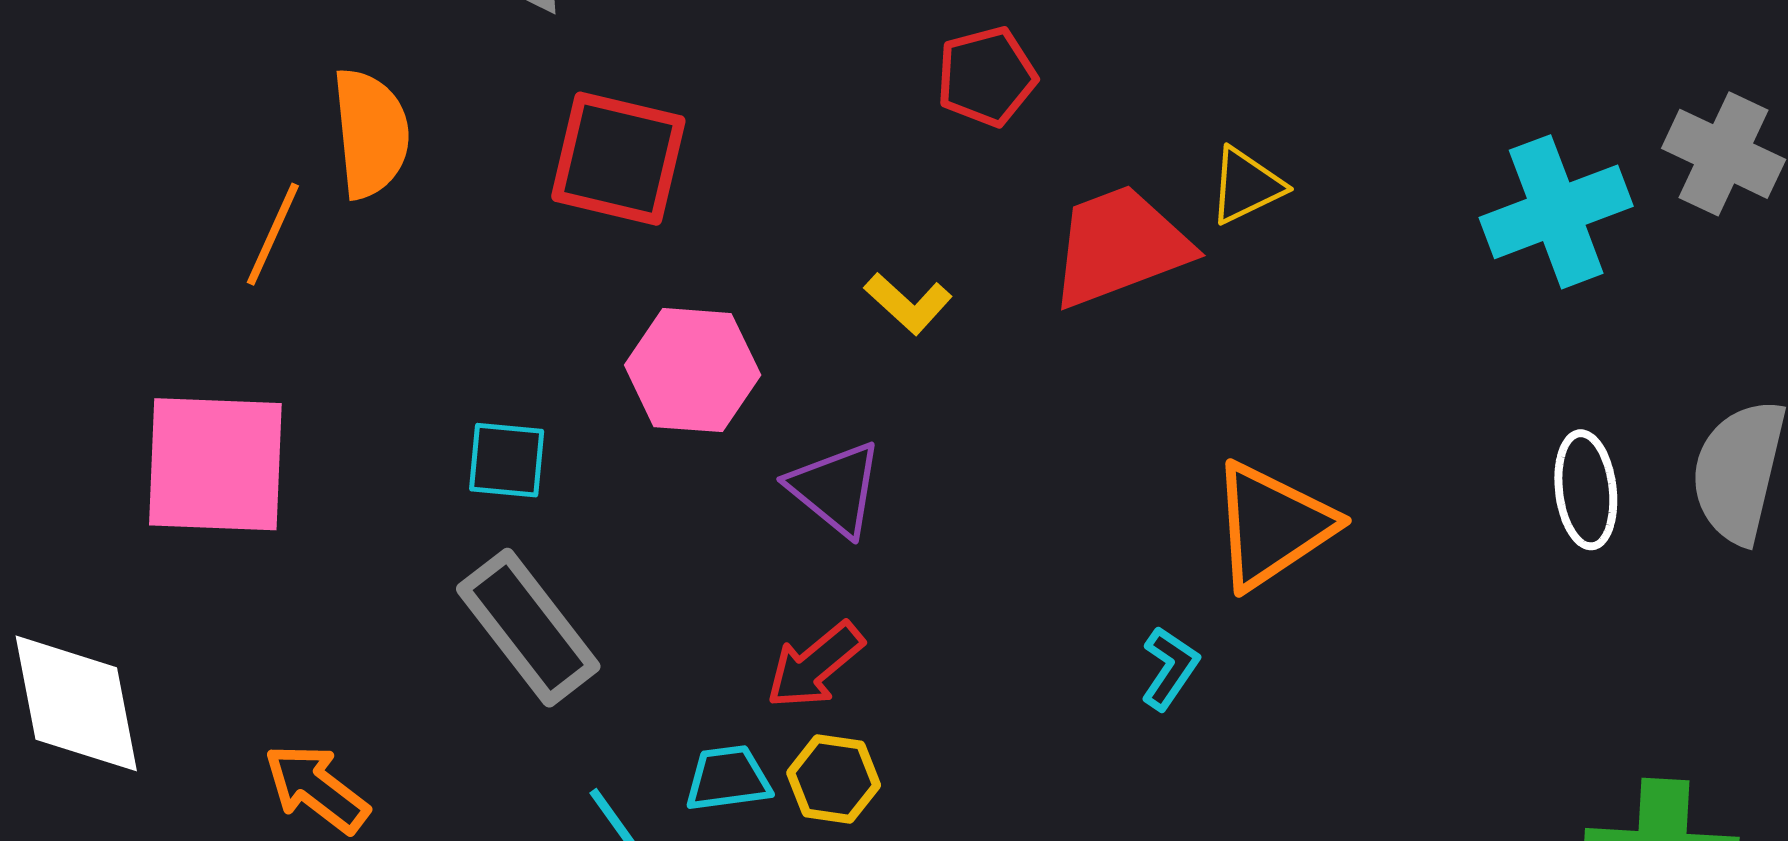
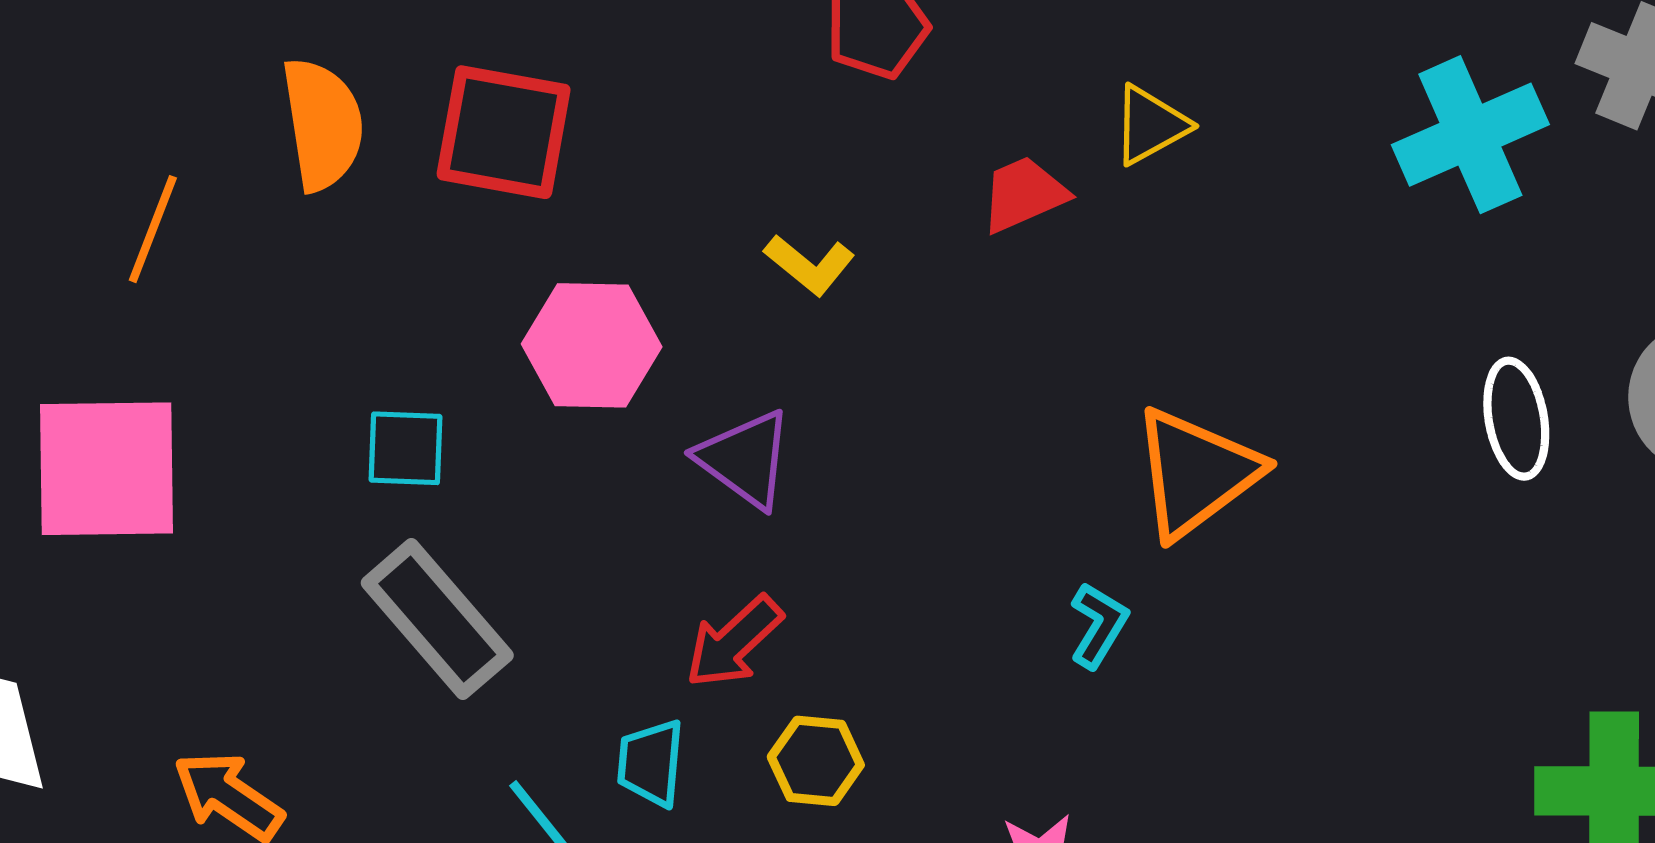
orange semicircle: (371, 133) -> (323, 124), moved
red trapezoid: (1120, 246) -> (1024, 194), size x0.6
cyan trapezoid: (728, 778) -> (651, 763), turned -74
yellow hexagon: (834, 779) -> (816, 761), moved

